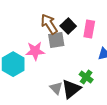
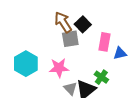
pink rectangle: (89, 29) -> (104, 42), moved
pink star: (35, 51) -> (59, 68), moved

